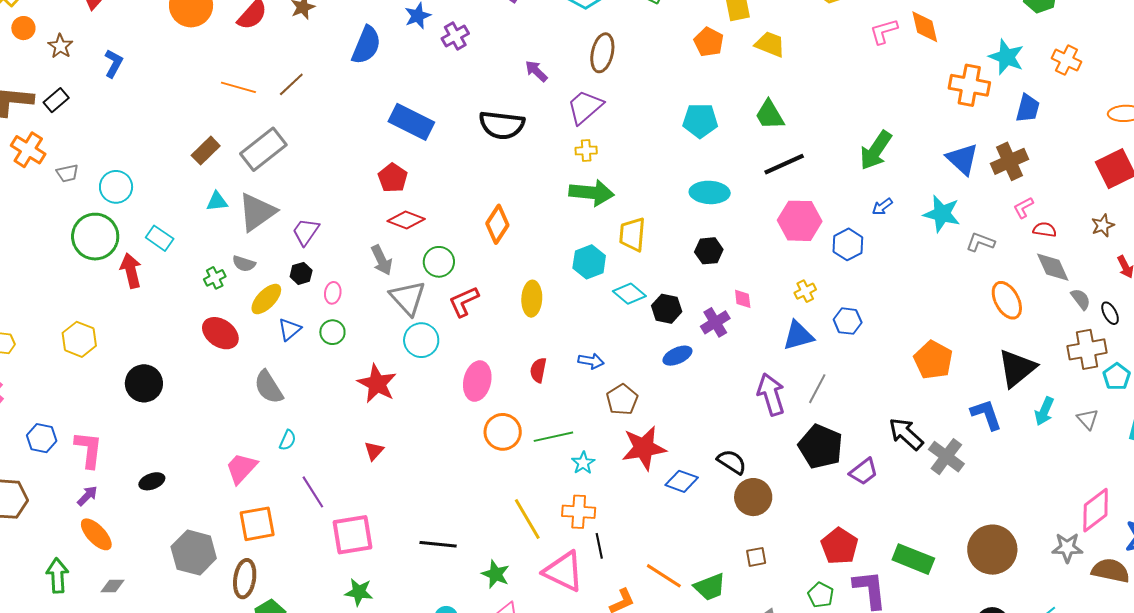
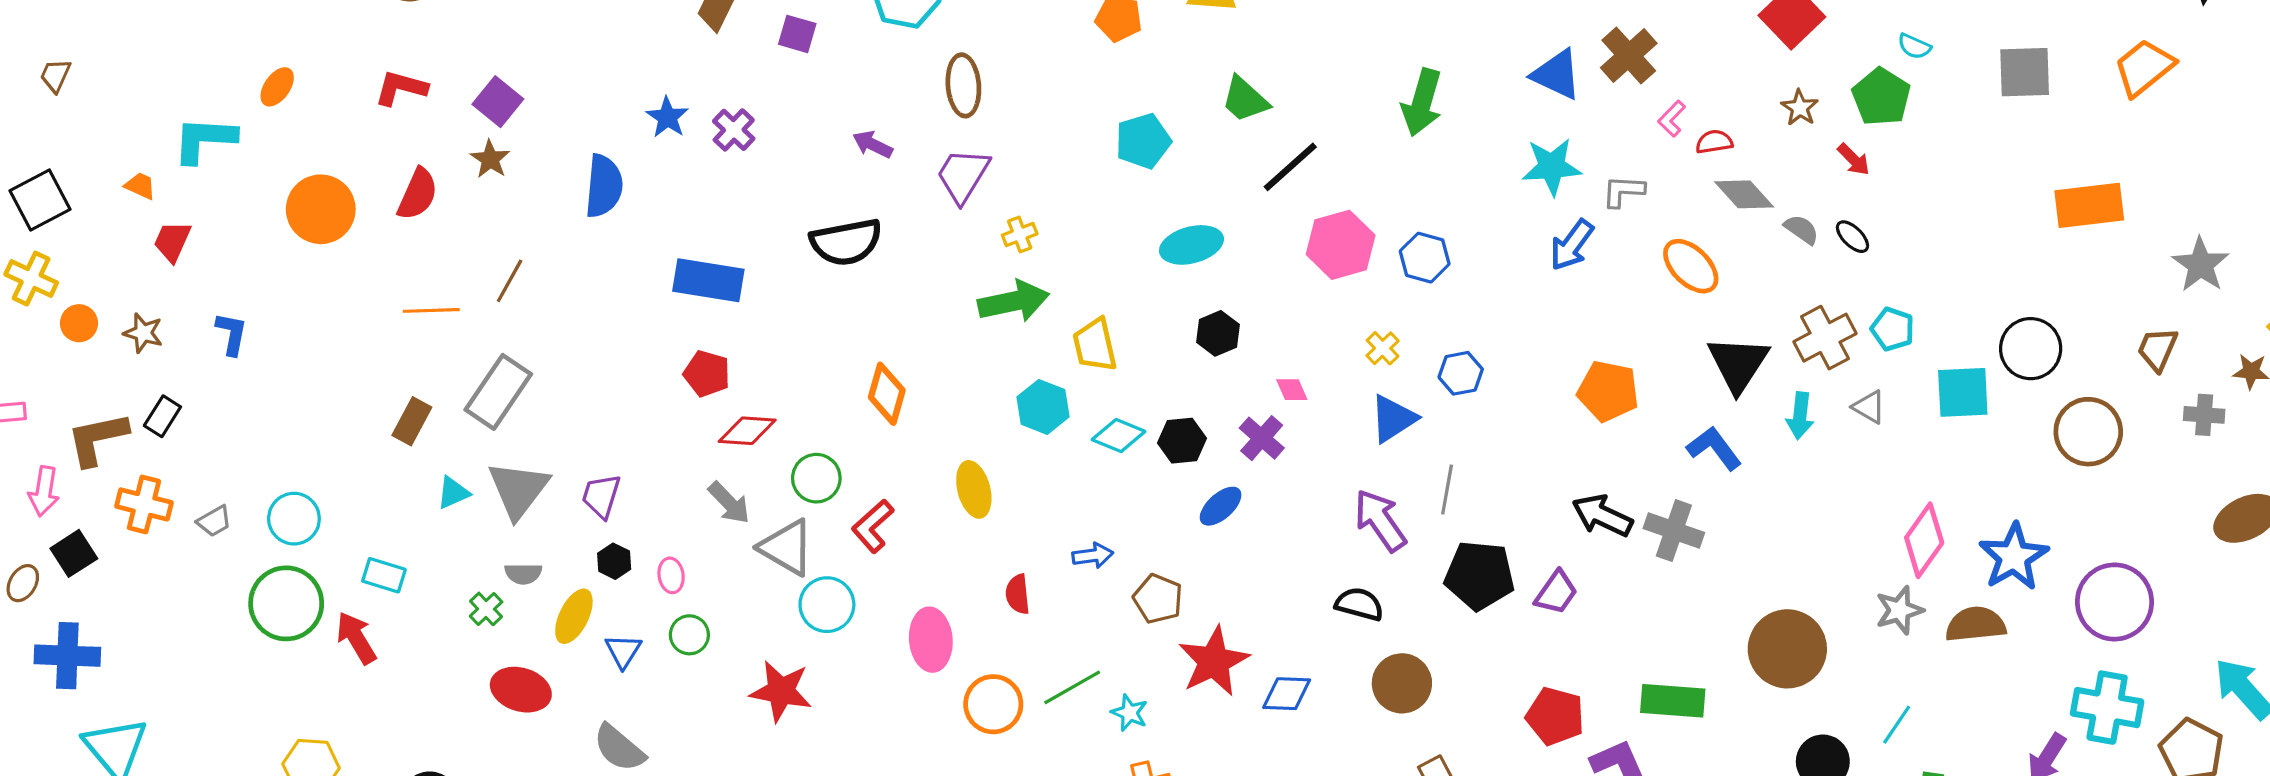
yellow cross: (586, 151) -> (1020, 235), moved
blue arrow: (882, 207) -> (1572, 245), moved, size x1.6
brown cross: (1087, 349) -> (1825, 338), moved
black semicircle: (732, 462) -> (1359, 604), moved

